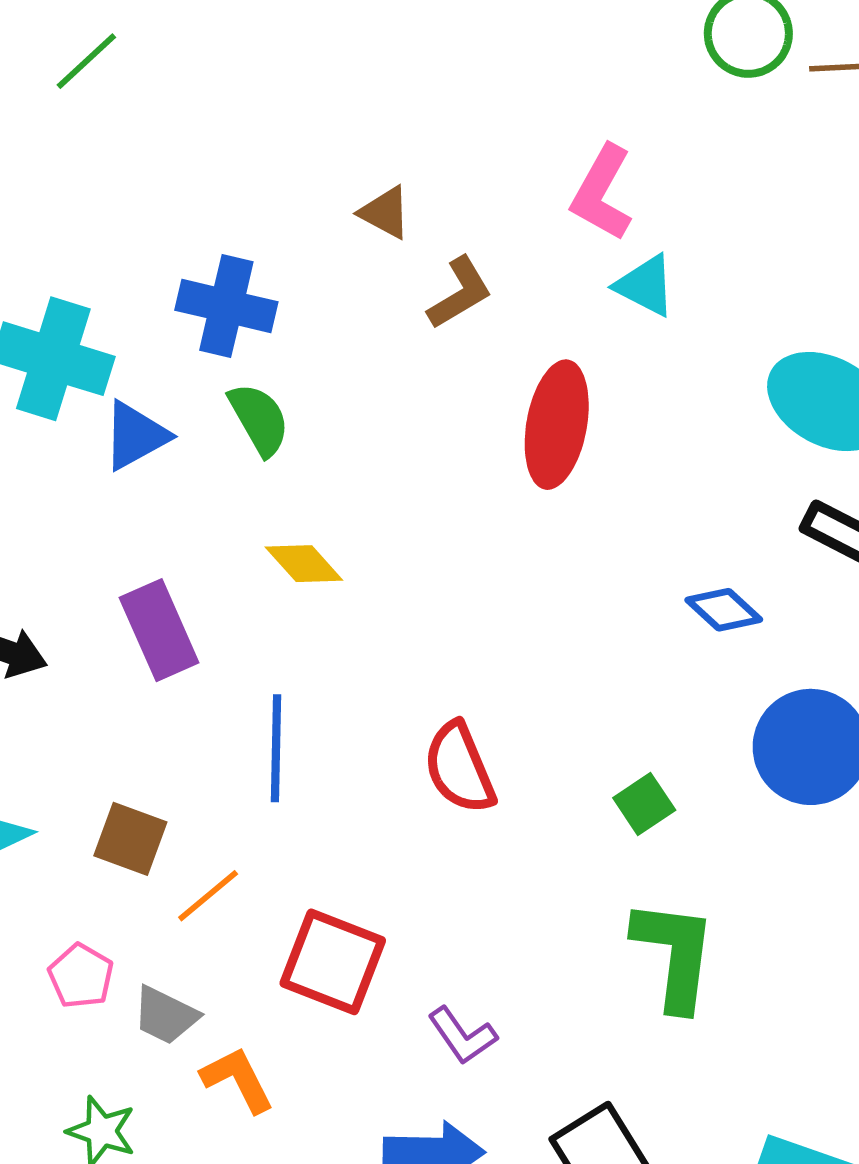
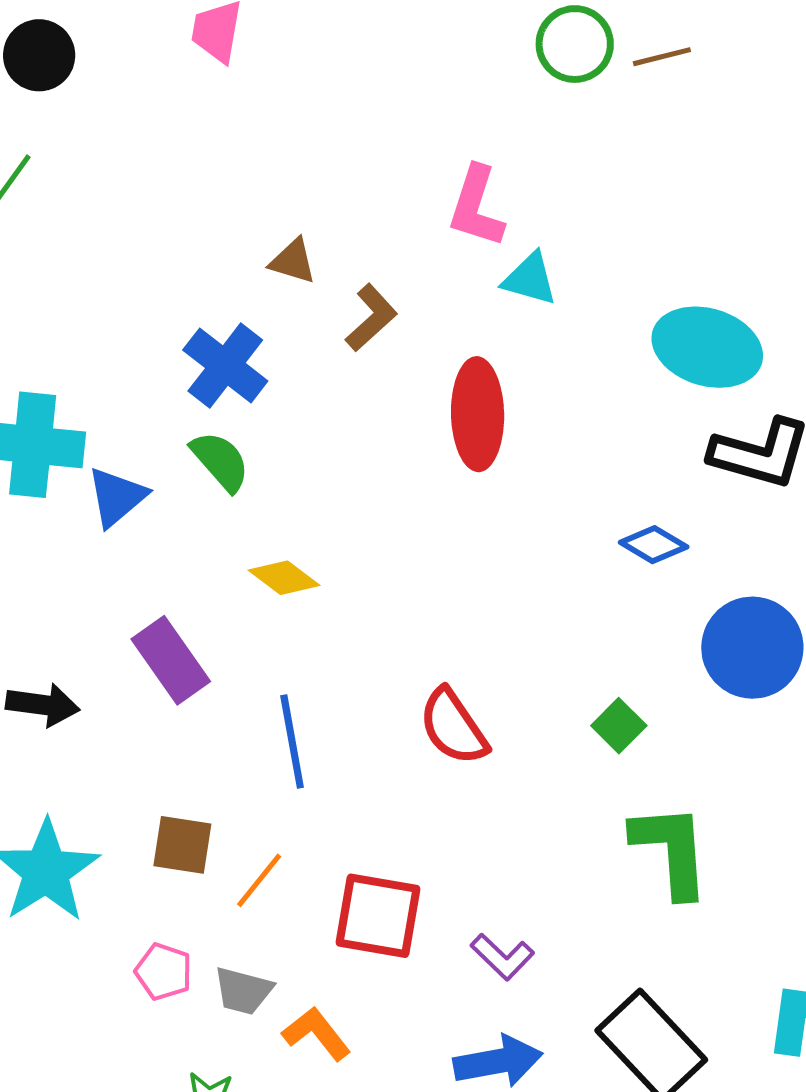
blue cross: (226, 306) -> (225, 365), moved, turned 36

